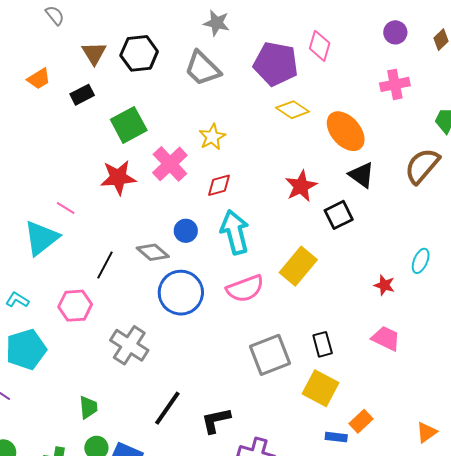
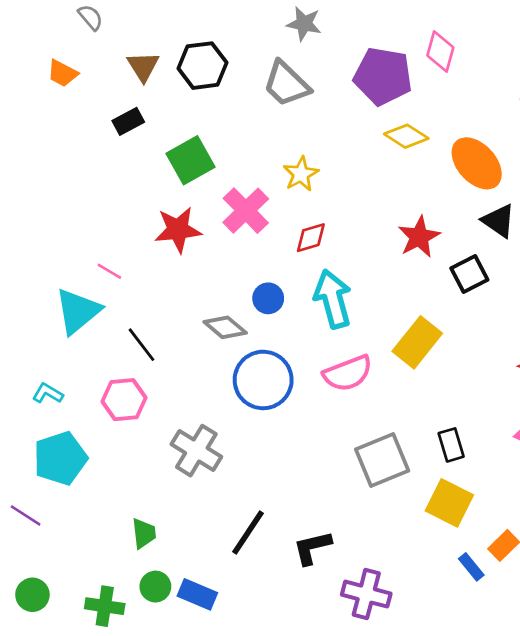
orange trapezoid: (39, 79) -> (62, 73), moved, turned 60
black line: (105, 265) -> (141, 345), moved, turned -64
blue rectangle: (336, 437) -> (471, 567), turned 45

